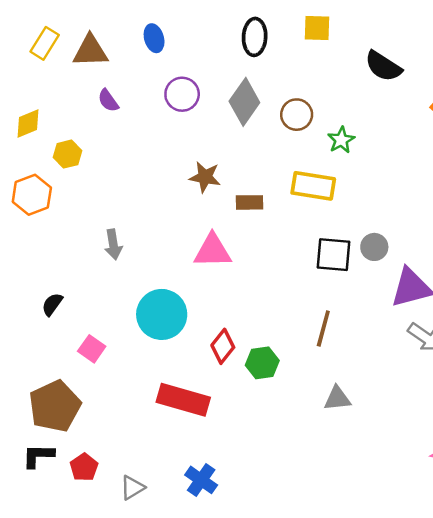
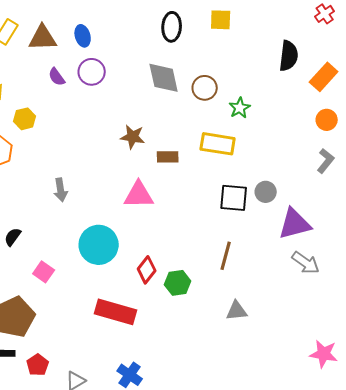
blue ellipse: (154, 38) -> (83, 36), moved
black semicircle: (383, 66) -> (289, 56), moved, turned -116
purple circle: (182, 94) -> (92, 72), moved
gray diamond: (244, 102) -> (164, 78), turned -48

